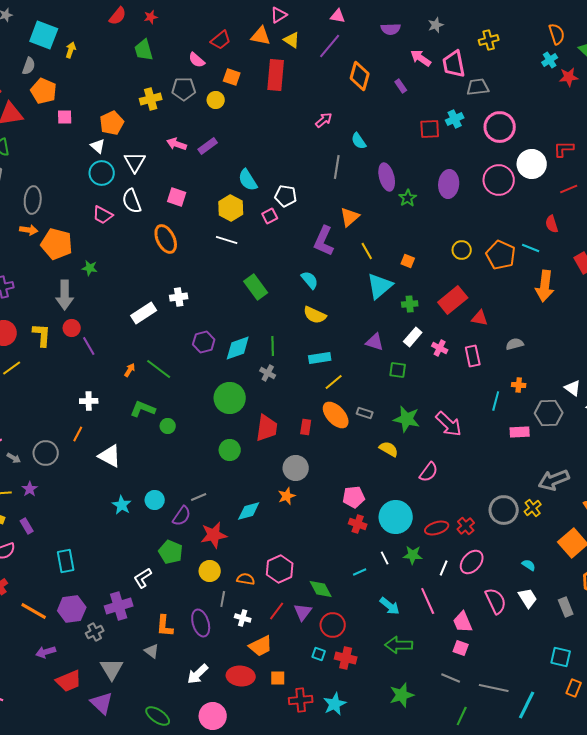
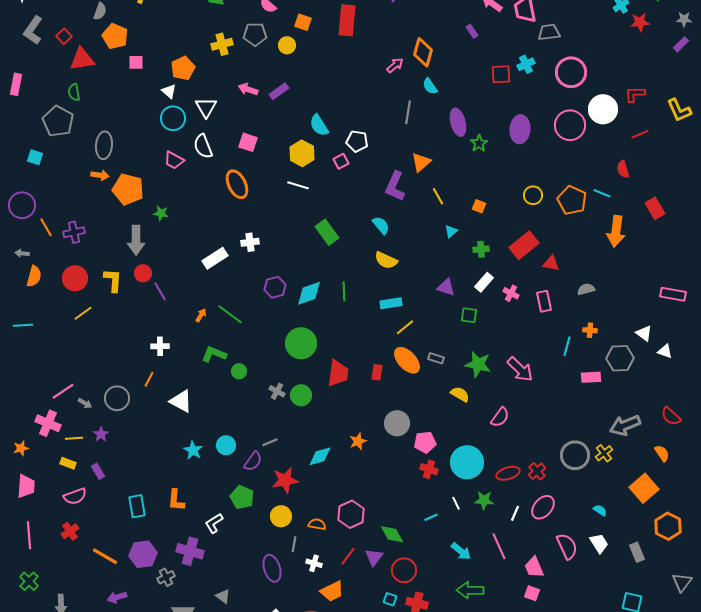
orange diamond: (360, 76) -> (423, 52), moved
cyan triangle: (380, 286) -> (451, 231), size x0.5
gray cross: (268, 373) -> (277, 391), moved
gray circle: (296, 468) -> (397, 423), moved
purple cross: (119, 606) -> (190, 551), turned 32
orange L-shape: (165, 626) -> (176, 500), moved

